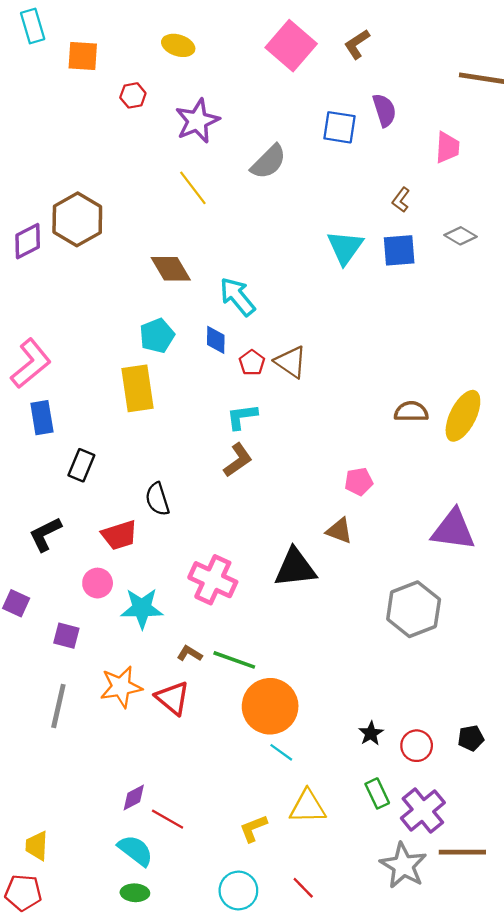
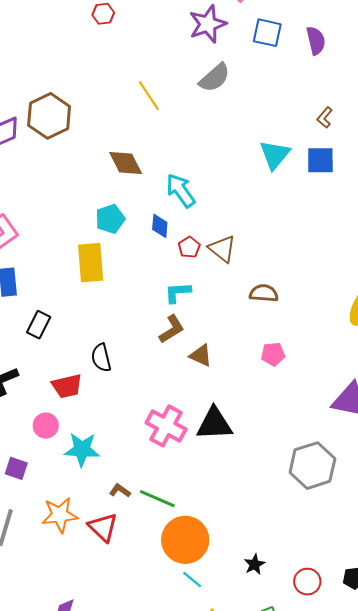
purple star: (197, 121) -> (208, 24), moved
blue square: (339, 127) -> (267, 33), moved
brown semicircle: (411, 412) -> (264, 293), moved
brown triangle: (339, 531) -> (201, 355), moved
pink cross: (213, 580) -> (166, 426), moved
black star: (371, 733) -> (254, 564), moved

